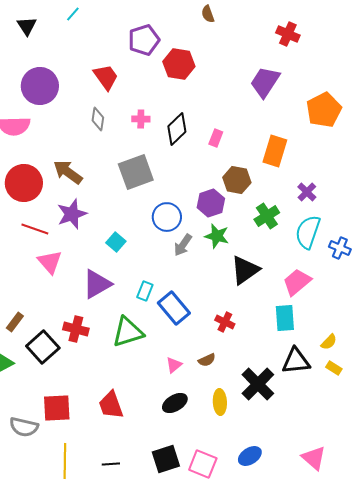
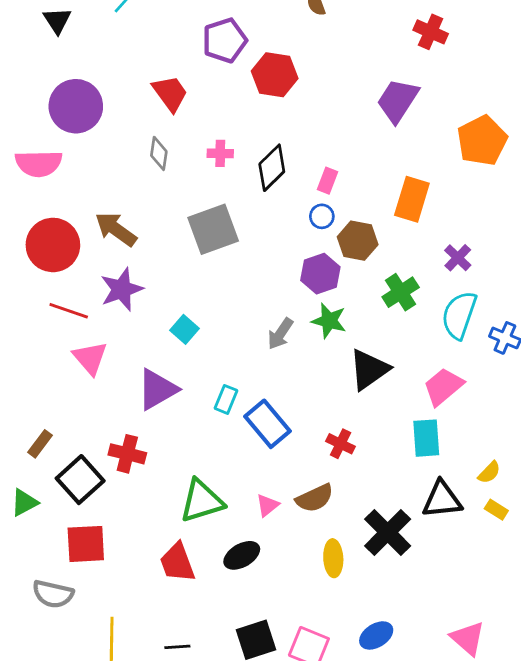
blue circle: (167, 217) -> (322, 216), moved, size x0.6
green triangle: (128, 332) -> (202, 501), moved
brown semicircle: (207, 360) -> (315, 498), size x1.5
black ellipse: (175, 403) -> (242, 555), moved
red square: (57, 408) -> (86, 544), moved

